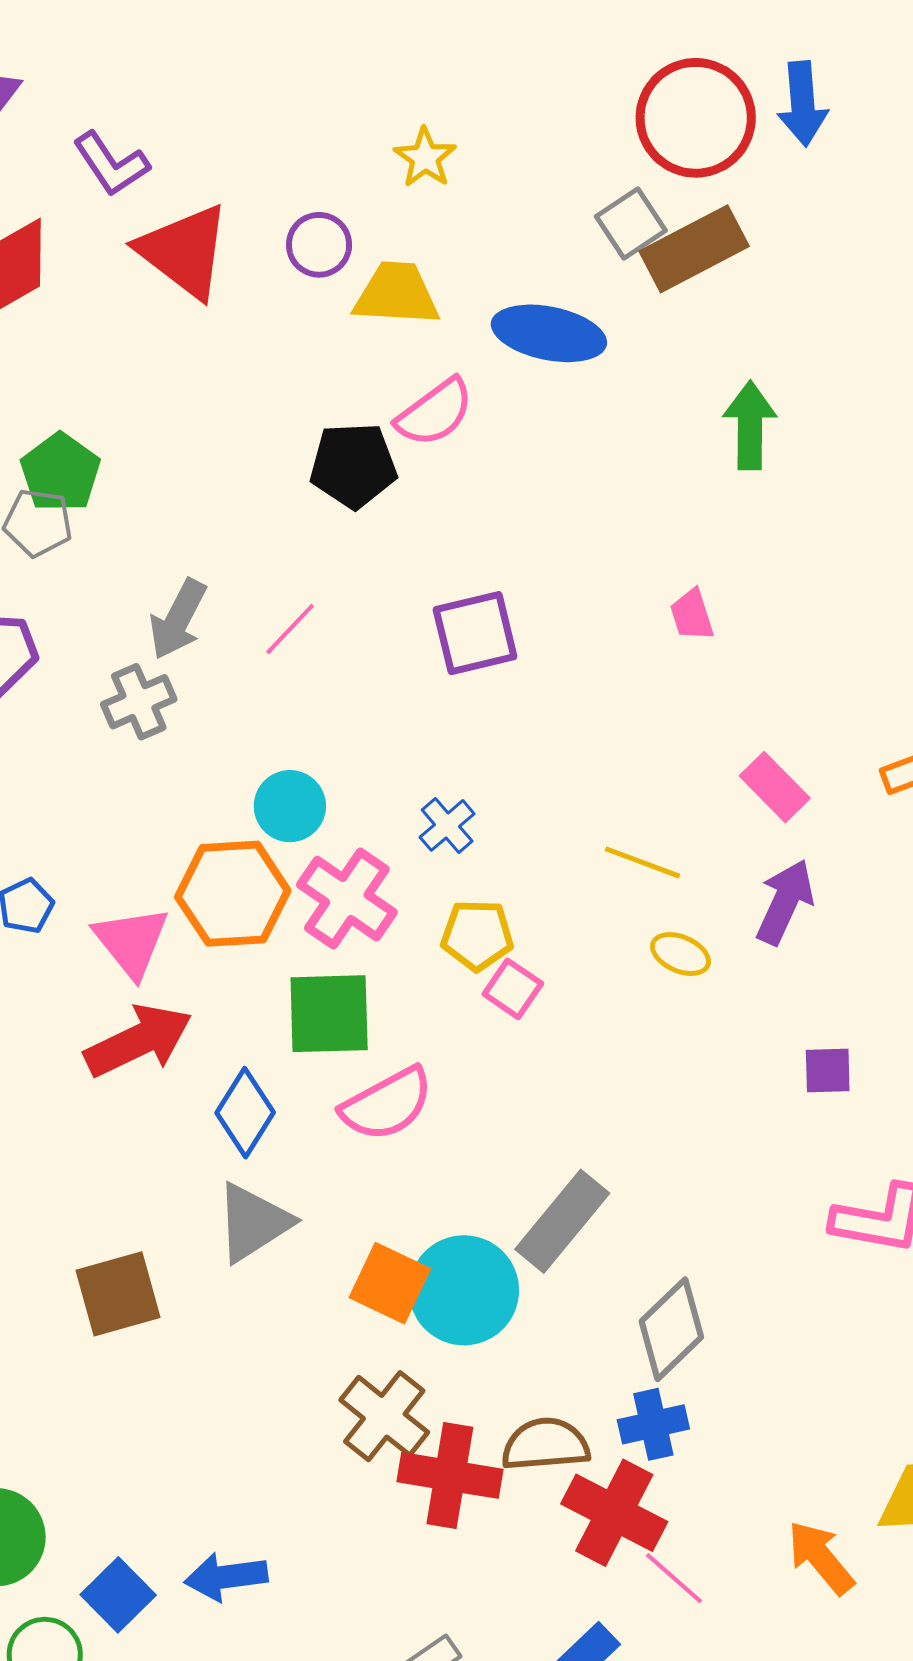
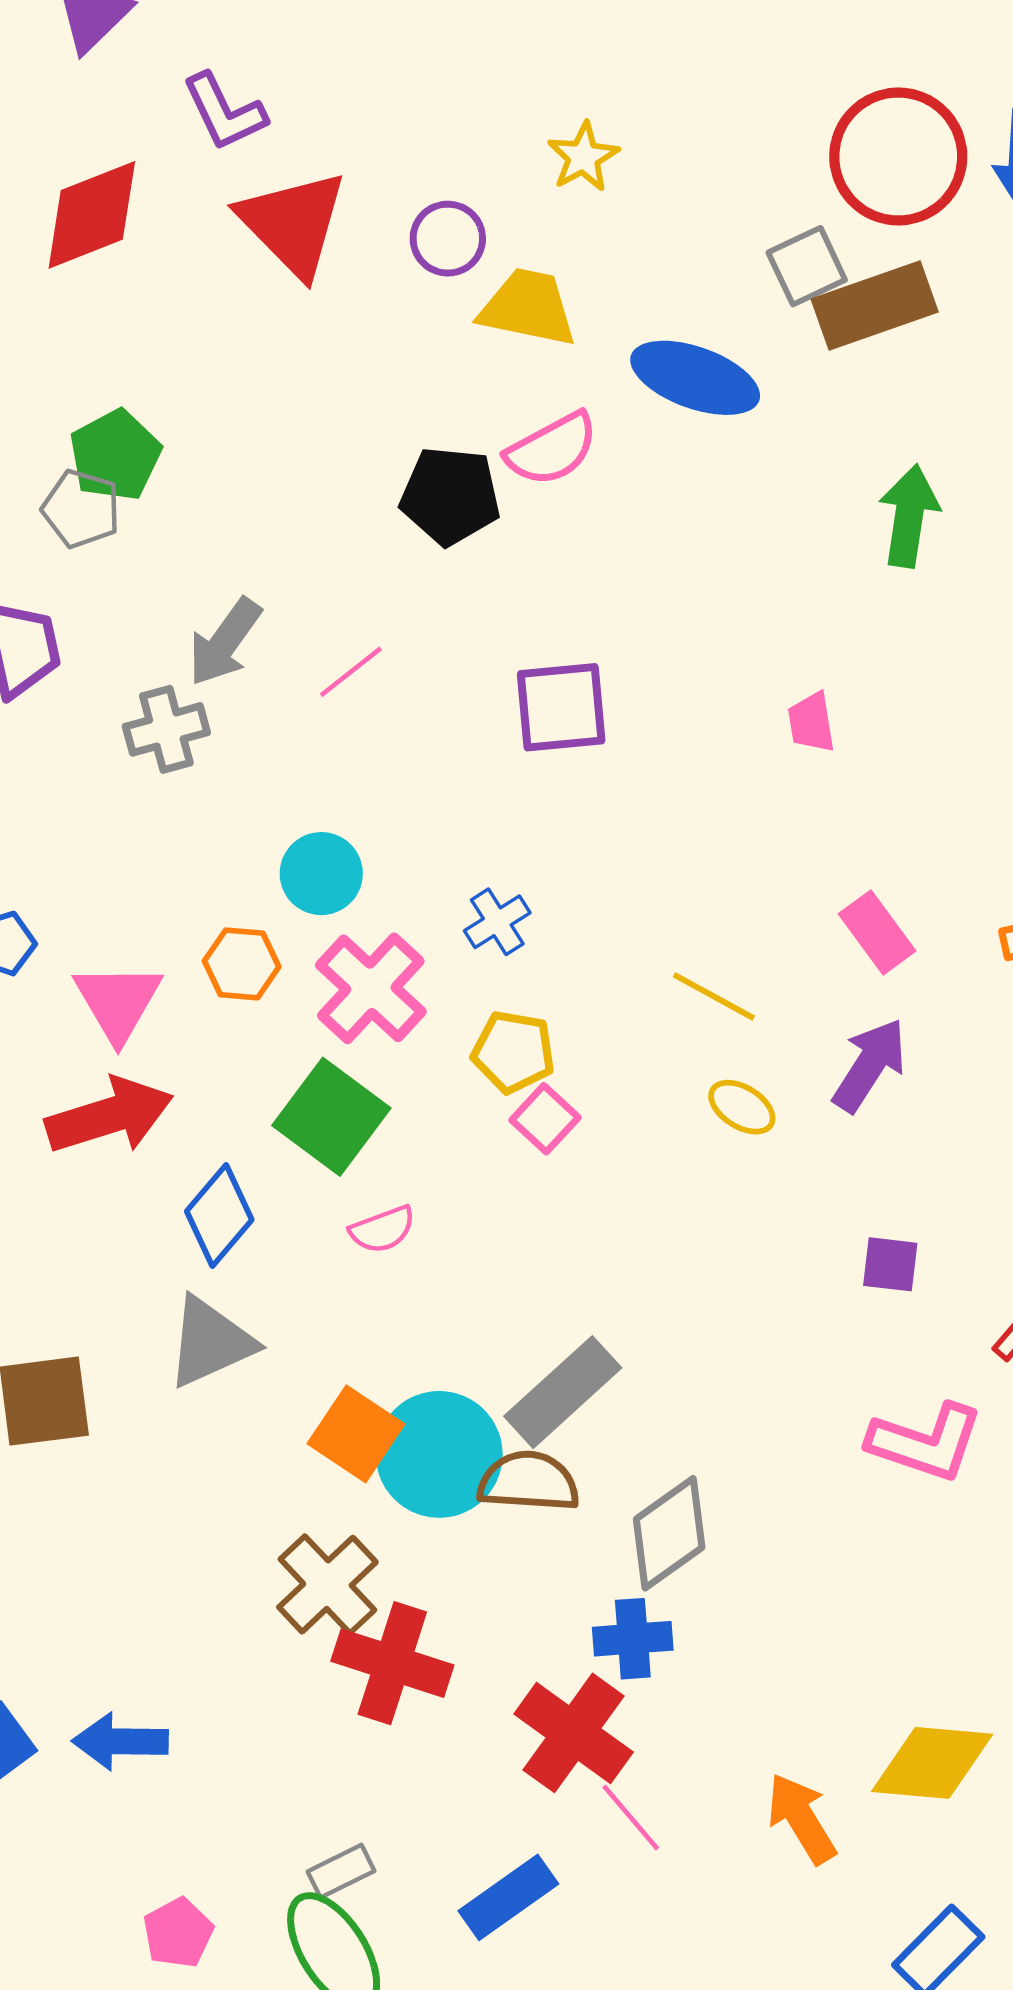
orange hexagon: (233, 894) -> (242, 964), size x0.6
green square: (329, 1014) -> (331, 1117), turned 30
pink semicircle: (387, 1104) -> (382, 1229), size x0.6
brown semicircle: (546, 1444) -> (528, 1482), moved

